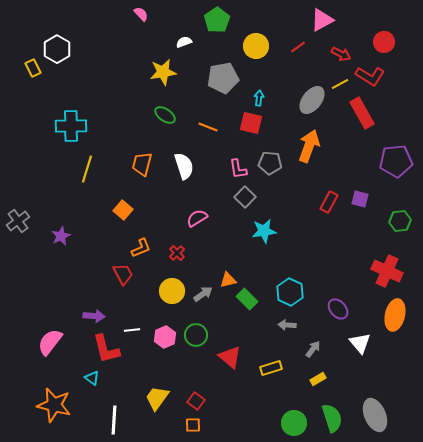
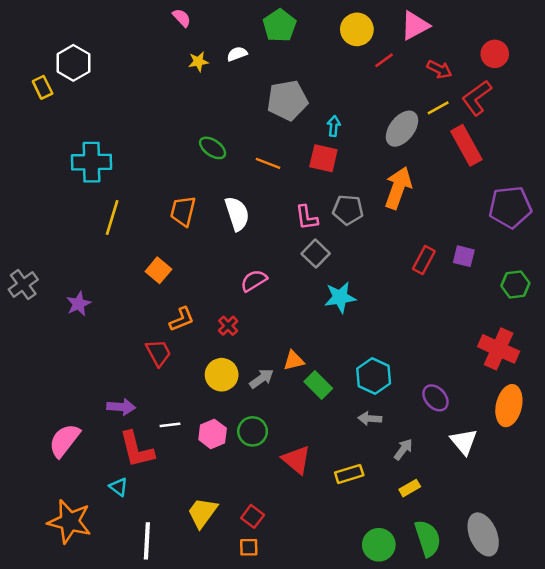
yellow circle: (256, 46) -> (357, 29), moved
yellow star: (163, 72) -> (198, 62), moved, size x0.6
red L-shape: (370, 76) -> (477, 98), turned 112

